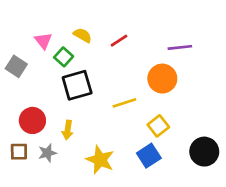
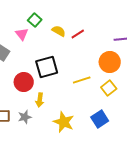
yellow semicircle: (83, 35) -> (59, 31), moved
green square: (64, 57) -> (35, 20), moved
red circle: (32, 120) -> (24, 82), moved
yellow square: (158, 126) -> (109, 88), moved

